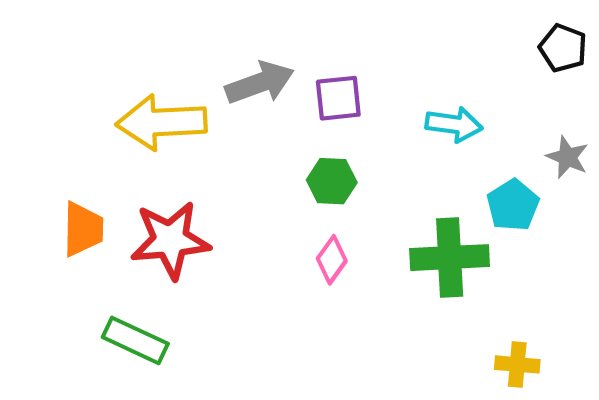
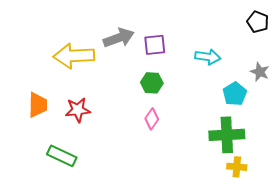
red star: (170, 240) -> (78, 110), size x0.7
green cross: (450, 258) -> (227, 135), moved

